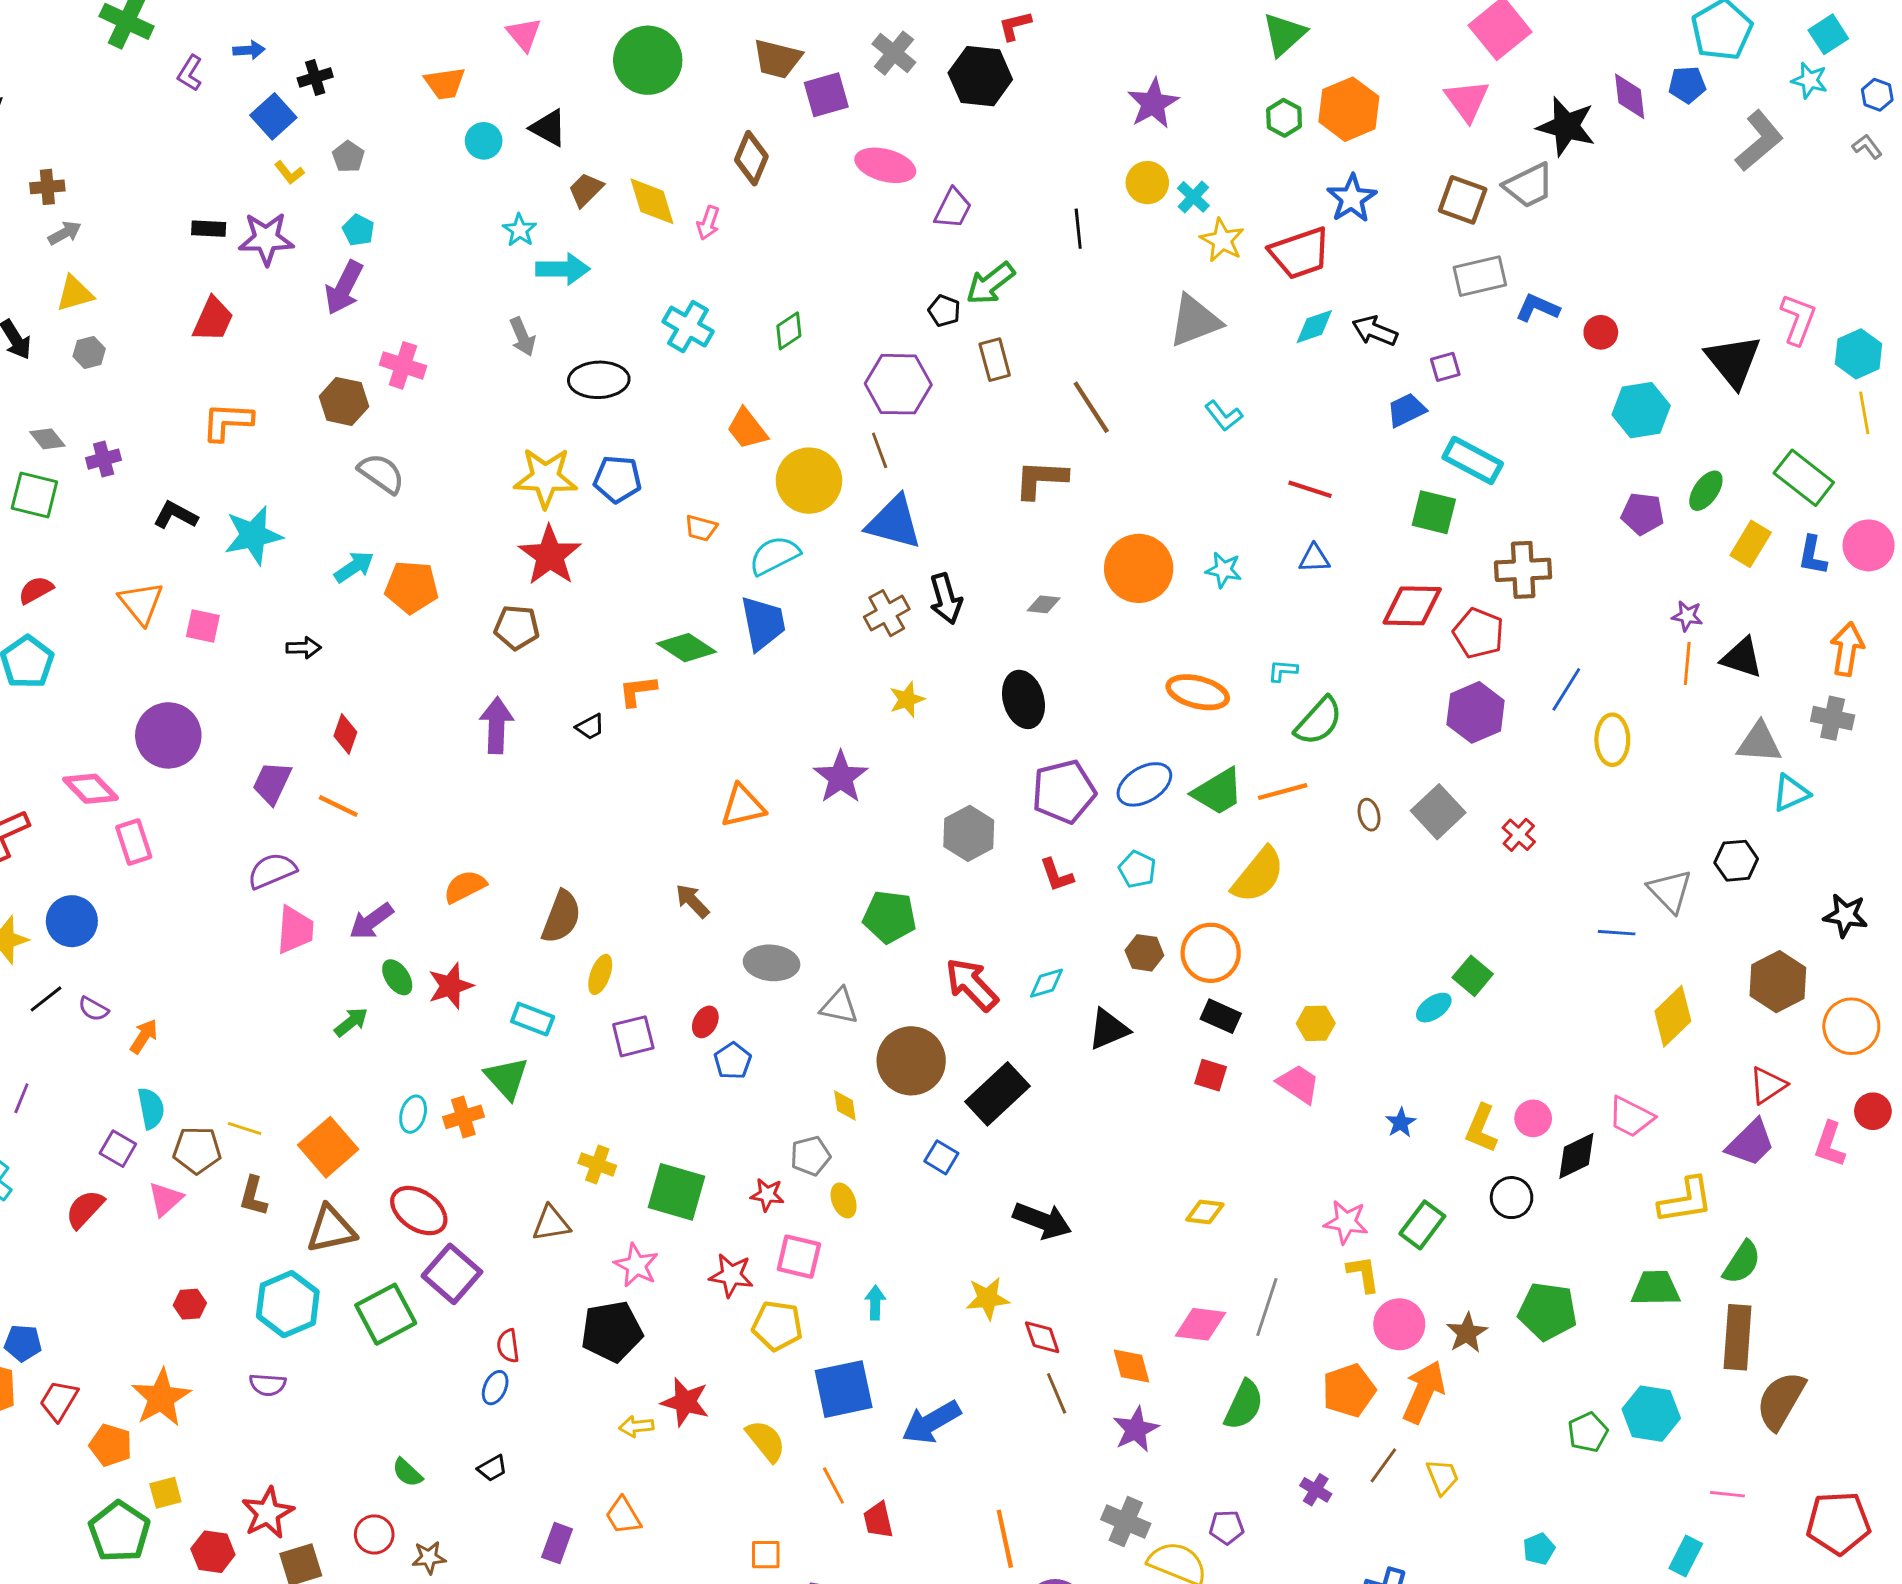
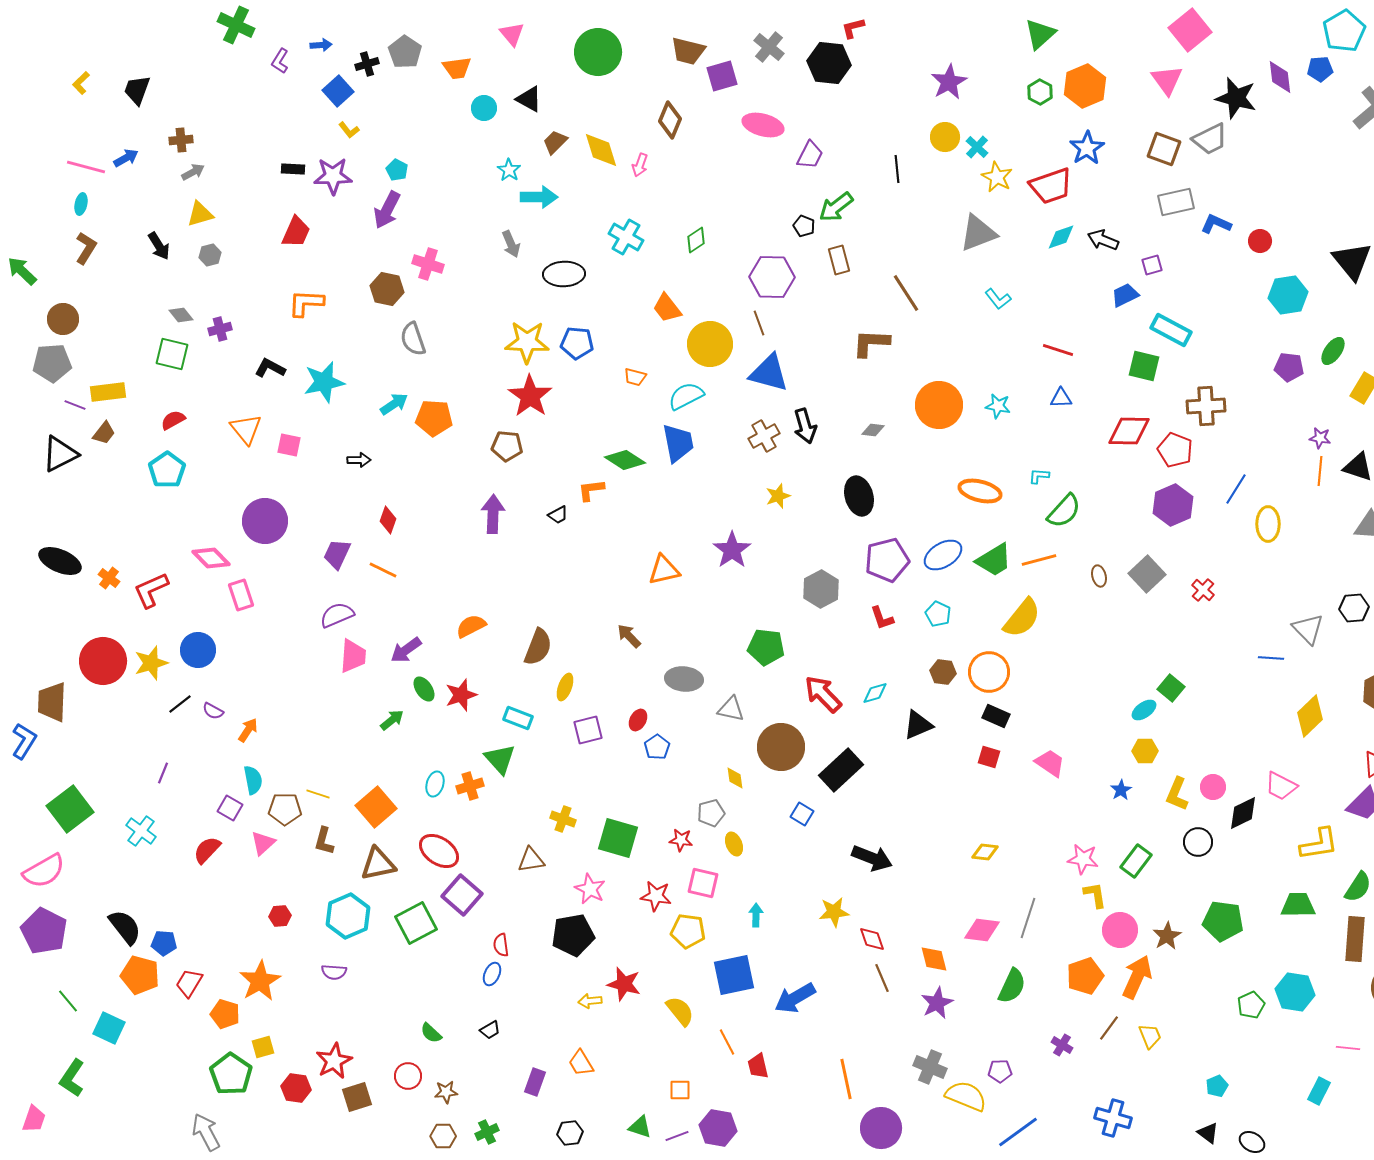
gray pentagon: (348, 157) -> (405, 52), moved, size x1.5
gray semicircle: (381, 473) -> (413, 339), turned -144
yellow hexagon: (1316, 1023) -> (1145, 751), moved

